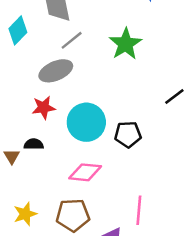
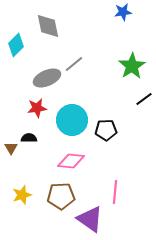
gray line: (72, 40) -> (74, 64), moved
green star: (125, 44) -> (132, 66), moved

